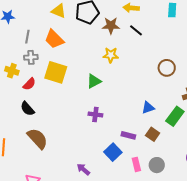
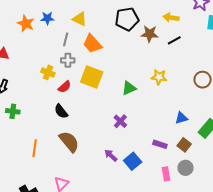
yellow triangle: (59, 11) -> (80, 19), moved
black line: (136, 30) -> (174, 40), turned -72
yellow star: (111, 55) -> (159, 77), moved
purple cross: (95, 114) -> (120, 121), moved, turned 32
blue square: (113, 152) -> (133, 161), moved
gray circle: (157, 165) -> (186, 168), moved
purple arrow: (83, 169) -> (111, 155), moved

